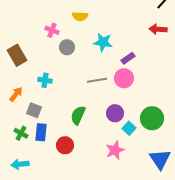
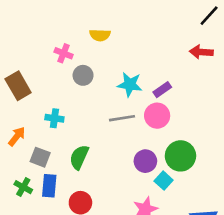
cyan star: (103, 42) -> (130, 84), moved
green semicircle: (78, 115) -> (79, 157), moved
green circle: (152, 118) -> (180, 156), moved

